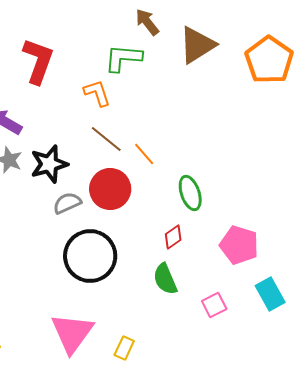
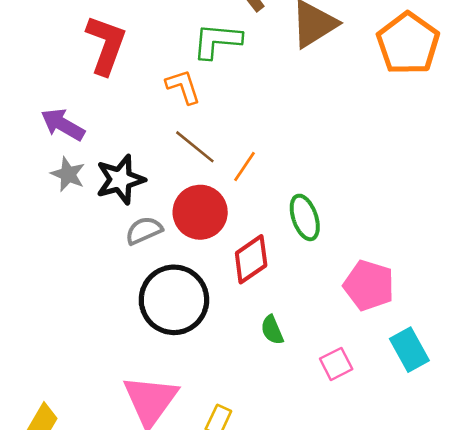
orange line: (144, 154) -> (245, 166), turned 75
red diamond: (173, 237) -> (251, 259), moved, size x1.5
green semicircle: (165, 279) -> (272, 330), size x0.7

